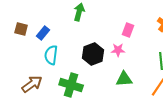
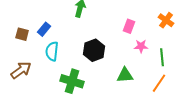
brown square: (21, 29) -> (22, 34), moved
pink star: (118, 50) -> (141, 46), moved
brown arrow: (32, 84) -> (21, 70), moved

